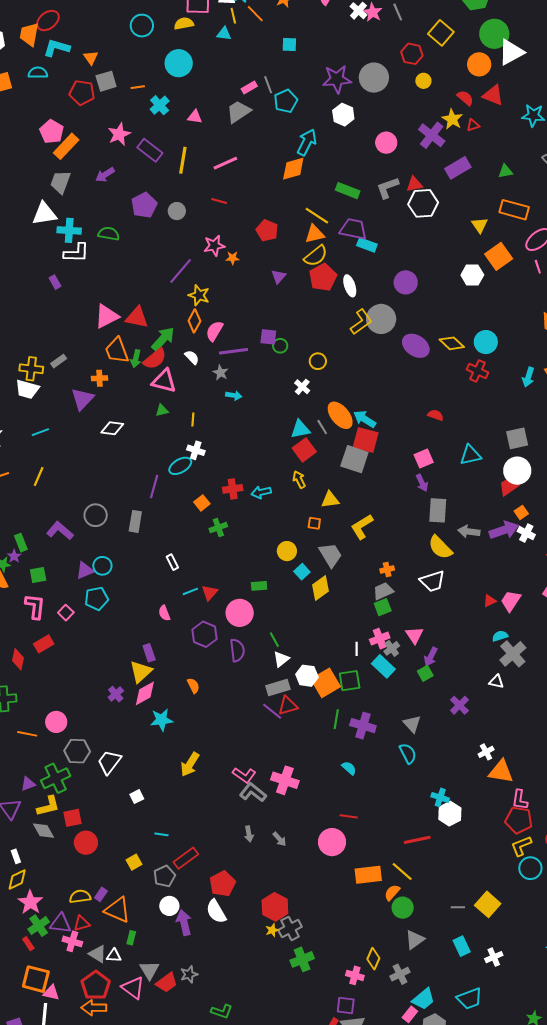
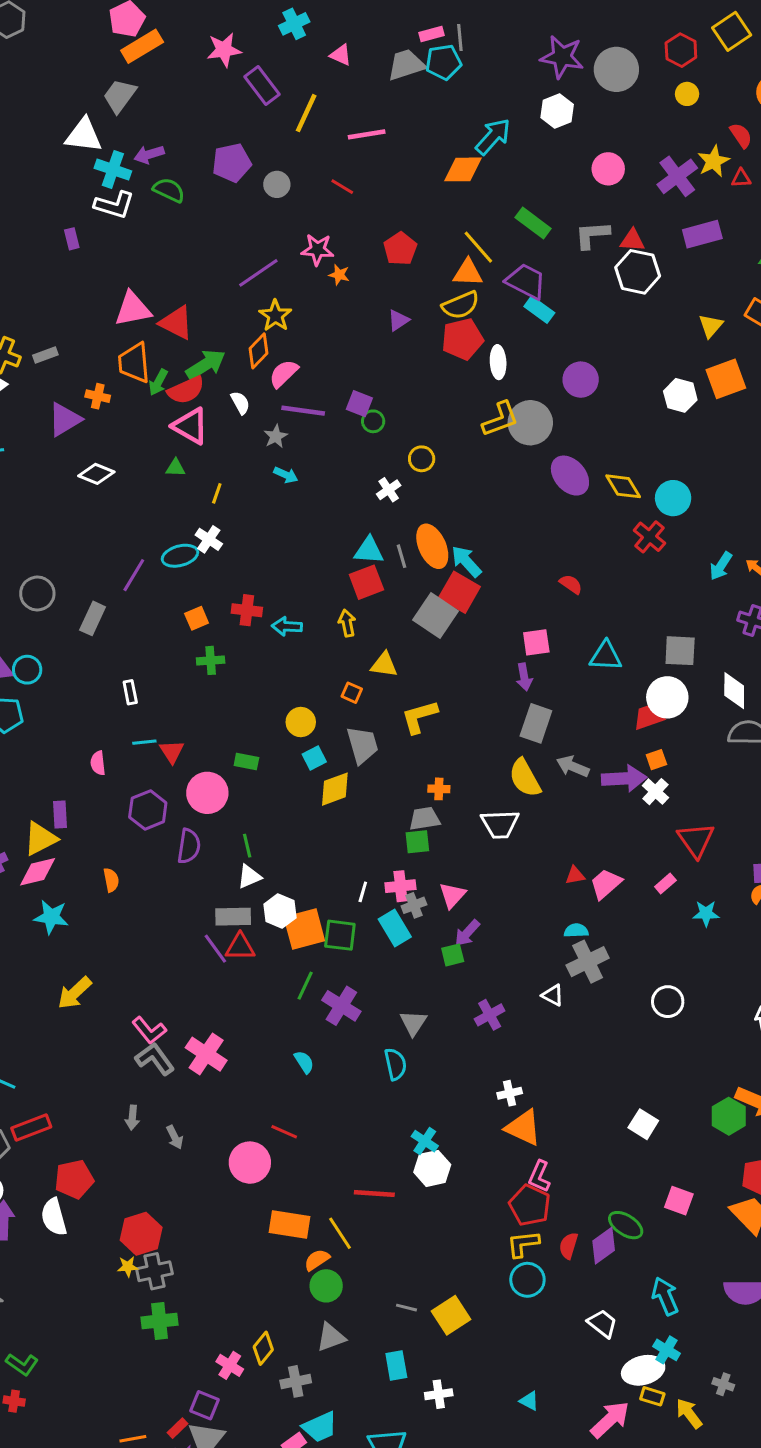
cyan pentagon: (286, 101) -> (443, 62), moved
purple arrow: (105, 175) -> (149, 154), moved
red triangle: (210, 593) -> (172, 751), turned -30

